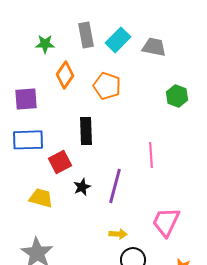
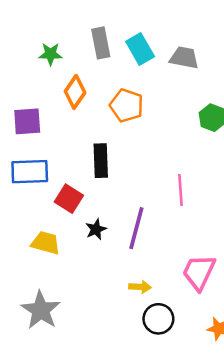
cyan rectangle: (118, 40) -> (140, 49), turned -75
red square: (60, 162) -> (69, 199), turned -30

